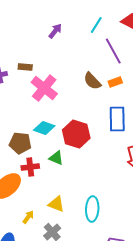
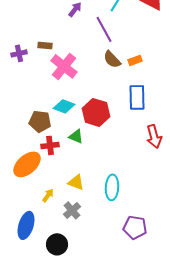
purple line: (113, 51) -> (104, 29), moved

